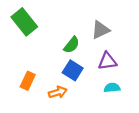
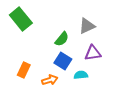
cyan semicircle: (112, 88) -> (81, 75), moved

